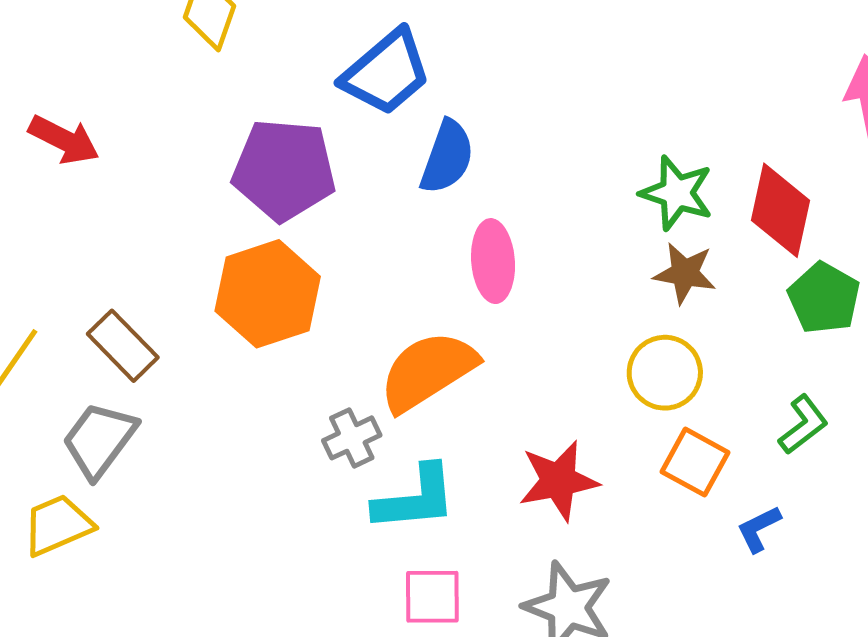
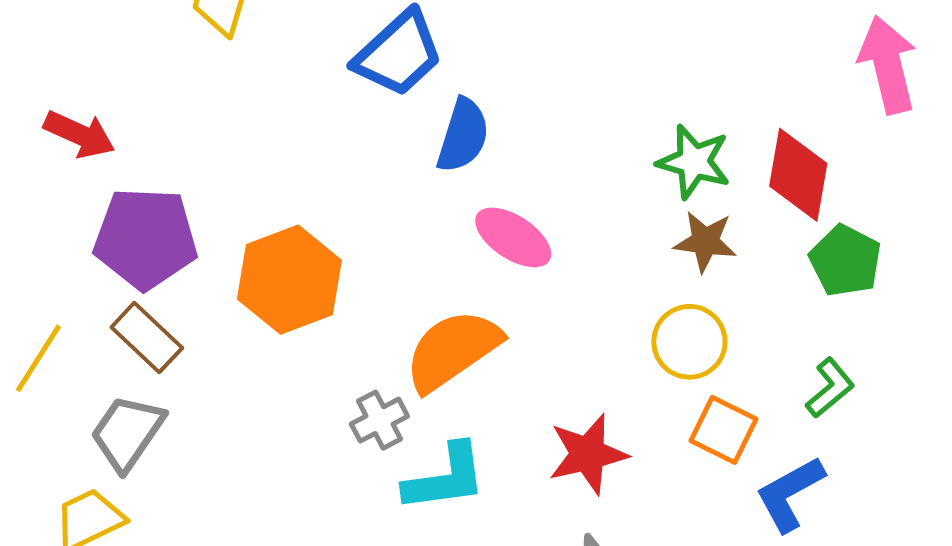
purple pentagon: (284, 170) -> (146, 238), moved
pink ellipse: (493, 261) -> (513, 237), turned -50
blue L-shape: (759, 529) -> (790, 494), size x1.6

